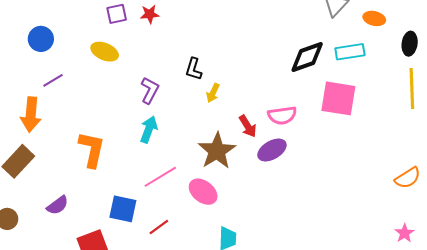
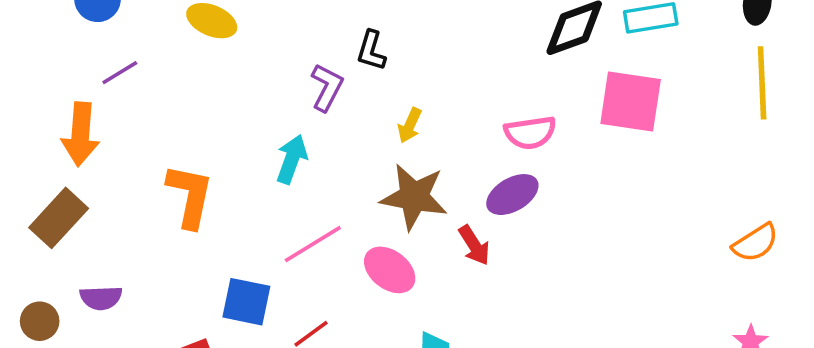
purple L-shape: (150, 90) -> (327, 87), moved
yellow arrow: (213, 93) -> (410, 125), moved
red arrow: (248, 126) -> (474, 245), moved
brown star: (217, 151) -> (414, 197), turned -30
purple semicircle: (58, 205) -> (101, 298), moved, turned 35

